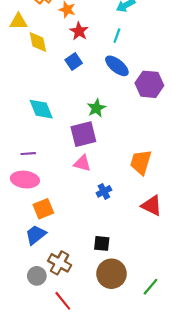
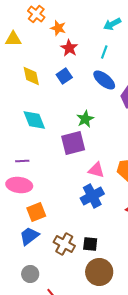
yellow diamond: (38, 42) -> (31, 76), moved
pink triangle: (82, 163) -> (96, 170), moved
blue cross: (104, 191) -> (92, 196), size x1.6
brown cross: (60, 263) -> (64, 244), moved

